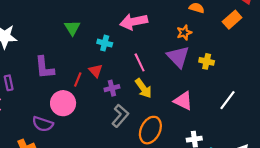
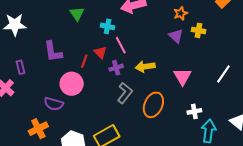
purple triangle: (178, 57) -> (176, 36), size x0.7
yellow cross: (207, 61) -> (199, 30), moved
pink line: (140, 62) -> (121, 45), moved
yellow arrow: (143, 88) -> (145, 67), turned 120
pink triangle: (183, 101) -> (182, 77), turned 36

